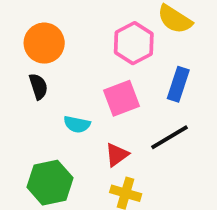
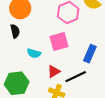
blue rectangle: (178, 84) -> (90, 54), moved
black line: (170, 137) -> (76, 77), moved

